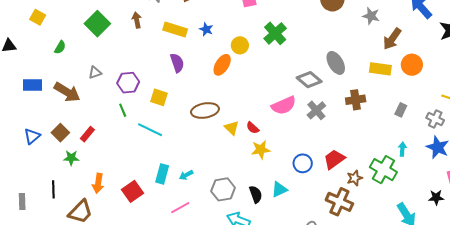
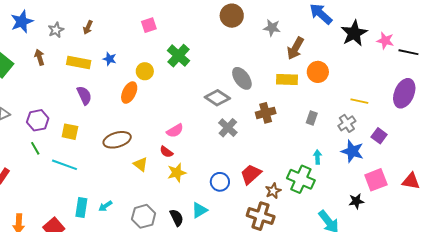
pink semicircle: (284, 105) -> (175, 131), moved, size x0.7
gray cross: (435, 119) -> (347, 123), turned 36
yellow triangle: (232, 128) -> (141, 164), moved

